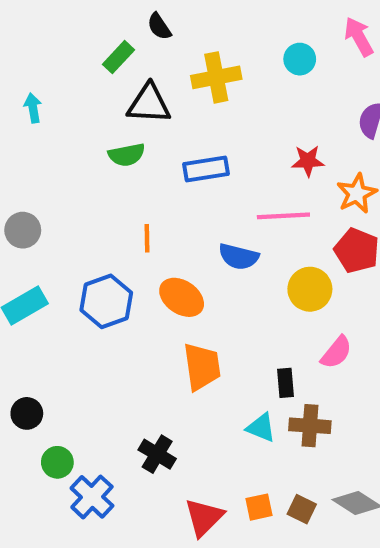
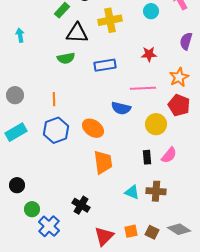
red star: (308, 161) -> (149, 54), moved
orange line: (147, 238) -> (54, 99), moved
black rectangle: (285, 383) -> (147, 157), moved

